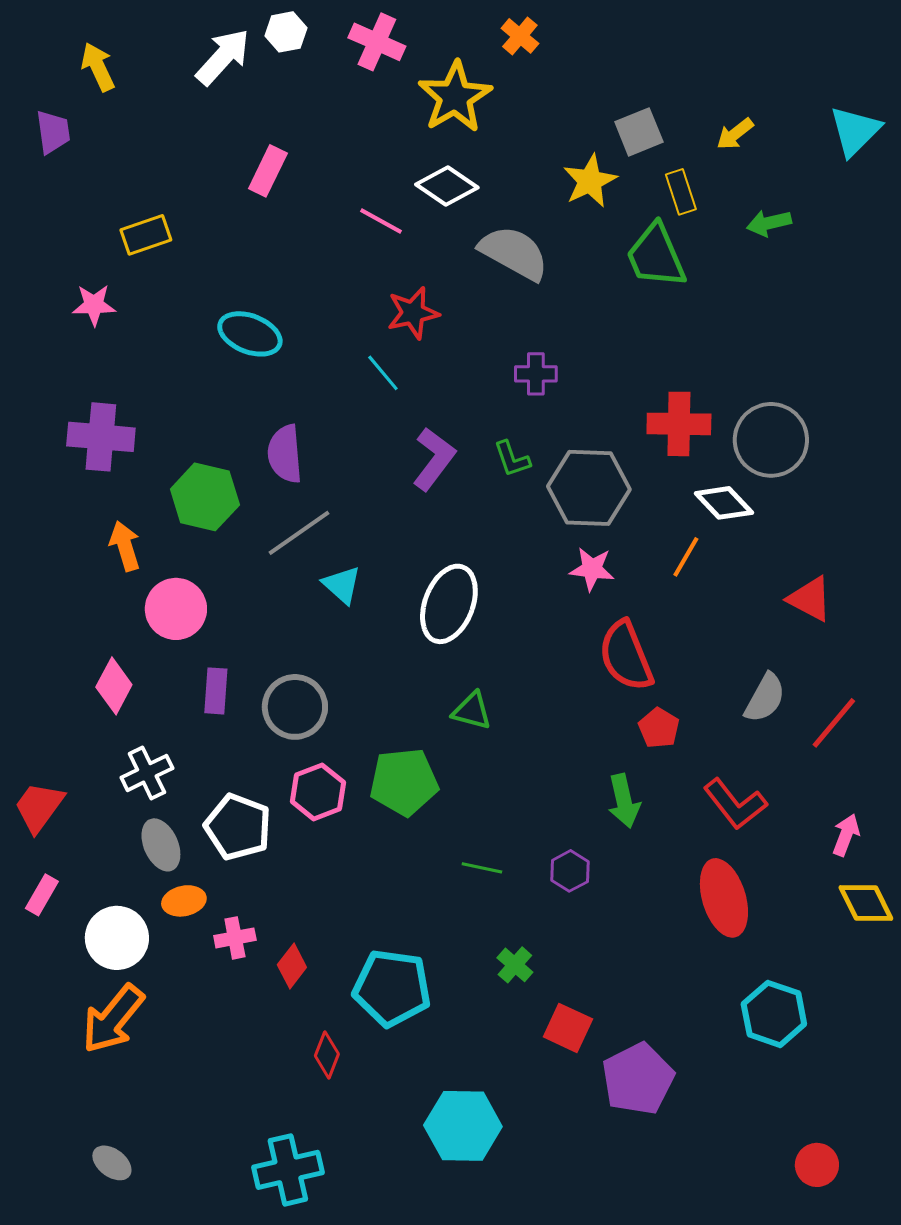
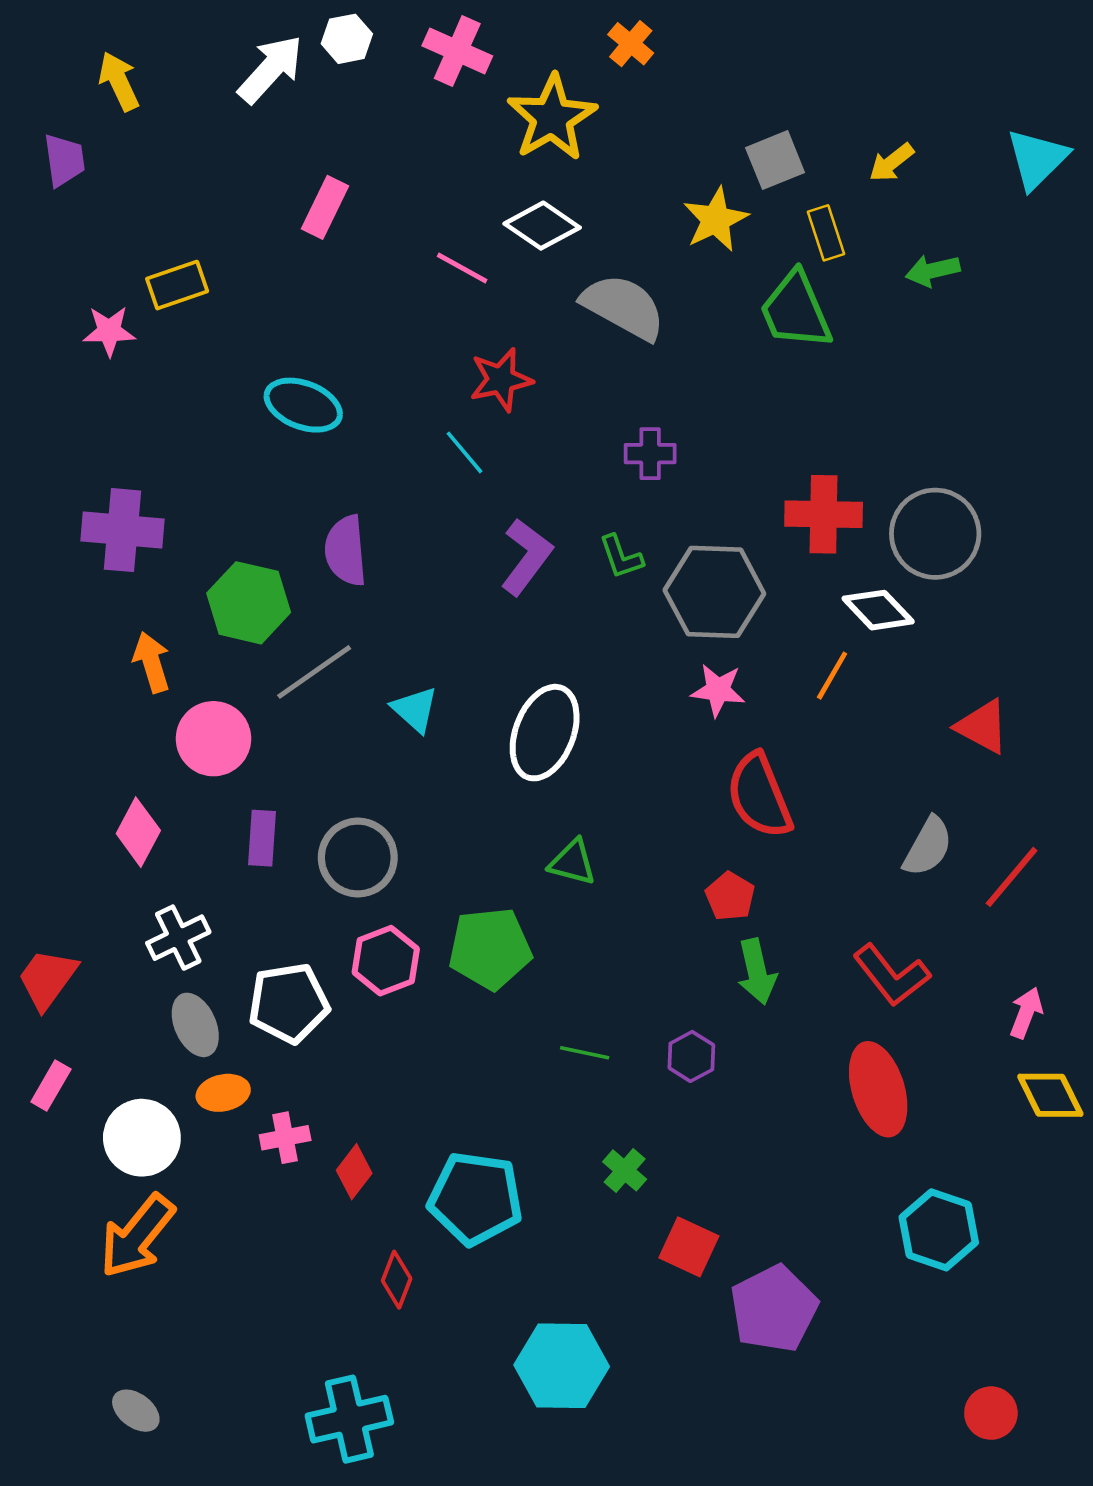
pink star: (94, 305) -> (109, 331), moved
gray line: (299, 533) -> (314, 672), moved
red pentagon: (659, 728) -> (730, 896), moved
white pentagon: (238, 827) -> (289, 1003), turned -30

